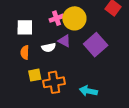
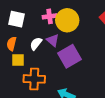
purple square: (96, 45) -> (69, 56), moved
white semicircle: (49, 47) -> (36, 44), turned 128
yellow square: (35, 75) -> (18, 60), moved

